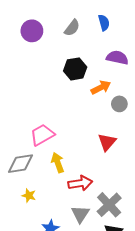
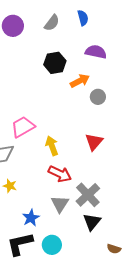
red triangle: (107, 142) -> (94, 142), moved
yellow arrow: (58, 163) -> (52, 146), moved
red arrow: (80, 183) -> (60, 174), turned 35

